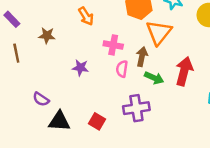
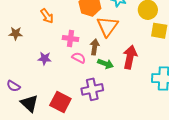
pink semicircle: (122, 69) -> (79, 58), turned 112
black triangle: (59, 121) -> (29, 103), turned 42
red square: (97, 121) -> (60, 102), size x1.5

